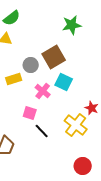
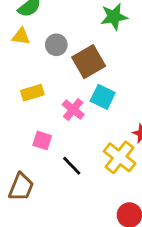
gray circle: (31, 65) -> (56, 45), moved
pink square: (30, 113) -> (42, 140), moved

